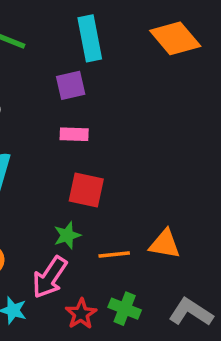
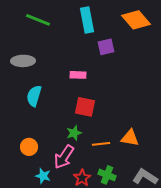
purple square: (71, 85) -> (106, 47), moved

